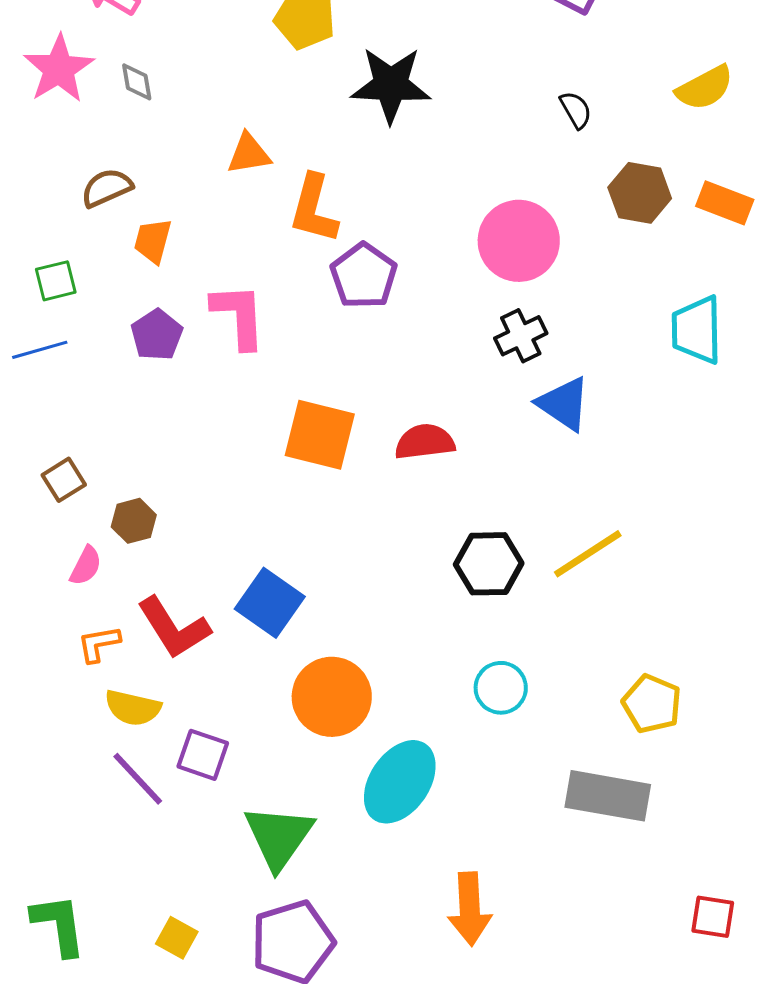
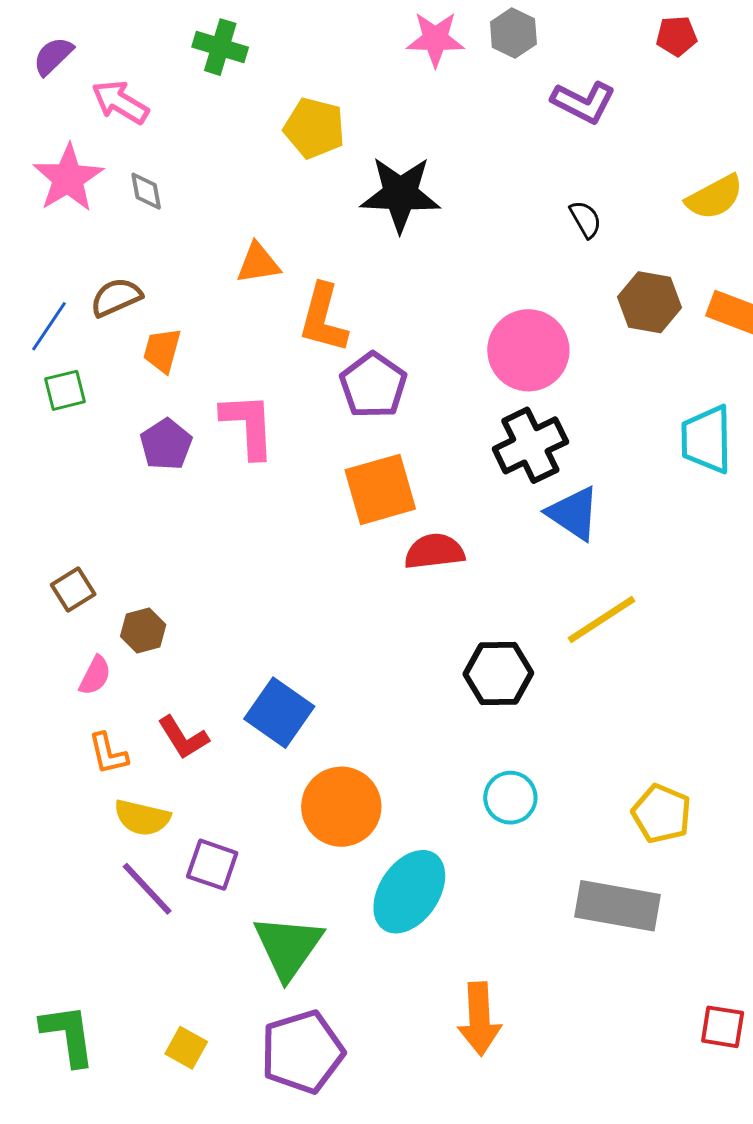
black cross: (521, 336) -> (530, 445), size x1.4
blue line: (40, 350) -> (49, 326), moved, turned -40
orange square: (320, 435) -> (380, 489), moved, turned -30
yellow line: (588, 554) -> (601, 619), moved
red L-shape: (174, 628) -> (183, 738), size x0.7
orange L-shape: (99, 644) -> (108, 754), turned -93

